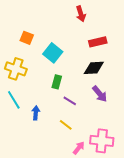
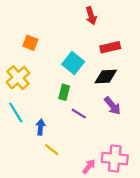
cyan square: (53, 53) -> (73, 63), moved
yellow cross: (16, 69) -> (18, 78), turned 30
yellow line: (66, 125) -> (52, 150), moved

